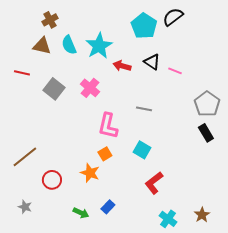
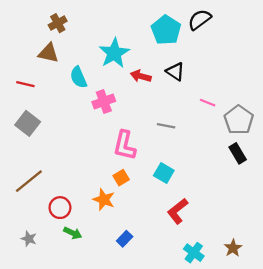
cyan semicircle: (69, 45) -> (78, 77), moved
pink line: (175, 71) -> (208, 103), moved
pink cross: (90, 88) -> (104, 101), turned 30
gray square: (54, 89) -> (28, 123), moved
green arrow: (81, 213) -> (73, 233), moved

